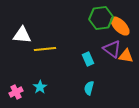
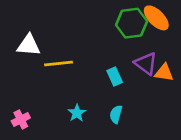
orange ellipse: (120, 26) -> (156, 18), moved
cyan star: (40, 87) -> (77, 113), moved

